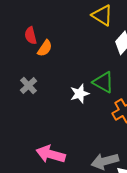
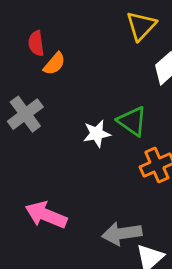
yellow triangle: (102, 15) -> (141, 26), turned 35
gray cross: (28, 86) -> (25, 114), size x1.4

